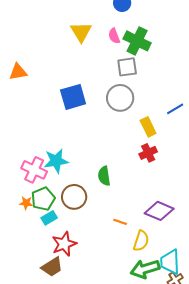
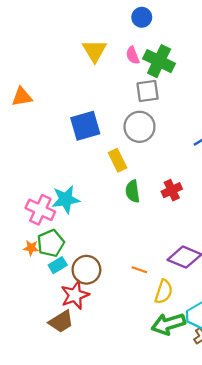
yellow rectangle: (148, 127) -> (118, 160), moved
green semicircle: (104, 176) -> (133, 191), moved
brown circle: (74, 197) -> (86, 270), moved

